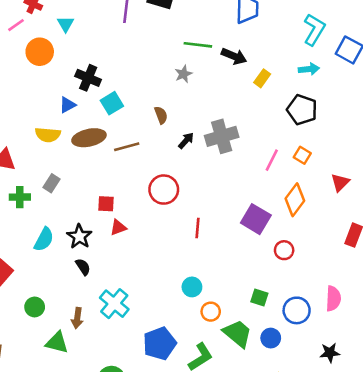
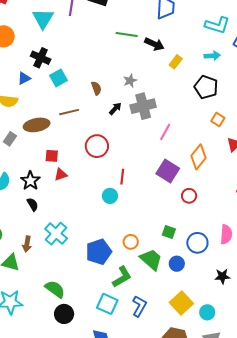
cyan triangle: (66, 24) -> (43, 19), moved, size x1.6
cyan L-shape: (314, 30) -> (217, 25), turned 75
gray star: (183, 74) -> (130, 81), moved
brown ellipse: (89, 138) -> (37, 125), moved
orange square: (302, 155) -> (218, 119), moved
pink line: (272, 160) -> (165, 132), moved
cyan circle: (192, 287) -> (110, 196), moved
blue pentagon: (160, 344) -> (99, 252), moved

